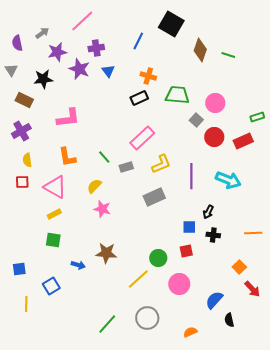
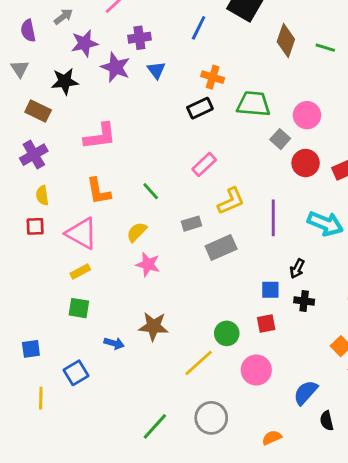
pink rectangle: (142, 138) -> (204, 164), size x0.7
gray rectangle: (126, 167) -> (192, 224), moved

